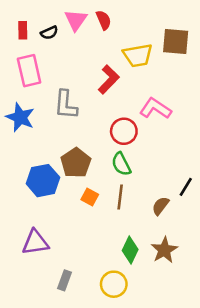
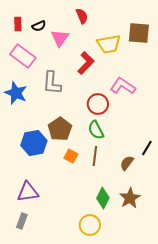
pink triangle: (76, 20) -> (60, 38), moved
pink rectangle: (29, 71) -> (23, 56), turned -40
gray rectangle: (64, 280) -> (22, 221), moved

